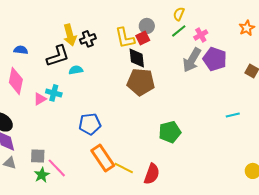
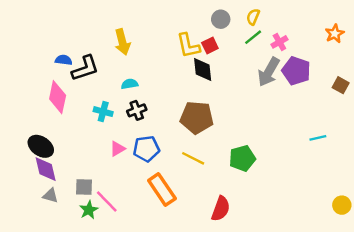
gray circle: (147, 26) -> (221, 19), moved
black cross: (88, 39) -> (137, 110), moved
black L-shape: (58, 56) -> (85, 68), moved
brown pentagon: (141, 82) -> (197, 118), moved
pink triangle: (40, 99) -> (118, 149), moved
yellow line: (124, 168) -> (193, 158), moved

